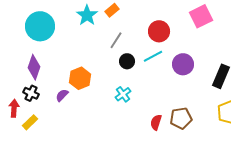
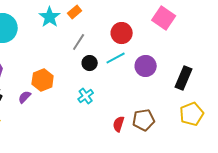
pink square: (201, 16) -> (164, 18), turned -30

